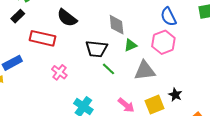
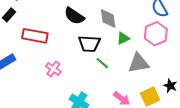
black semicircle: (67, 18) -> (74, 16), moved

